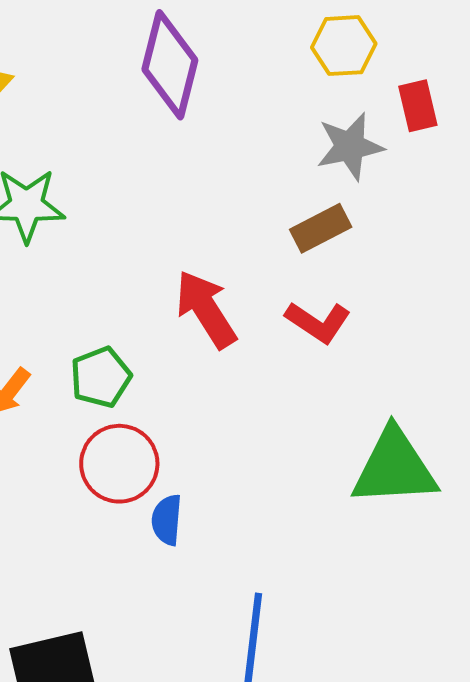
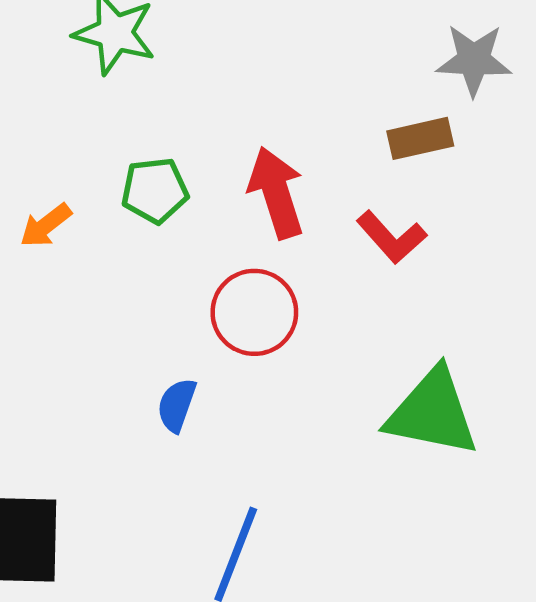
green pentagon: (101, 377) -> (155, 190), moved
red circle: (119, 464) -> (254, 312), moved

